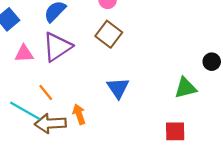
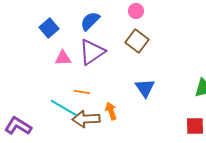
orange line: (46, 93) -> (82, 92), turned -42

